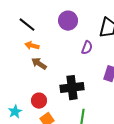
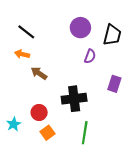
purple circle: (68, 21) -> (80, 28), moved
orange arrow: (32, 46) -> (22, 54), moved

